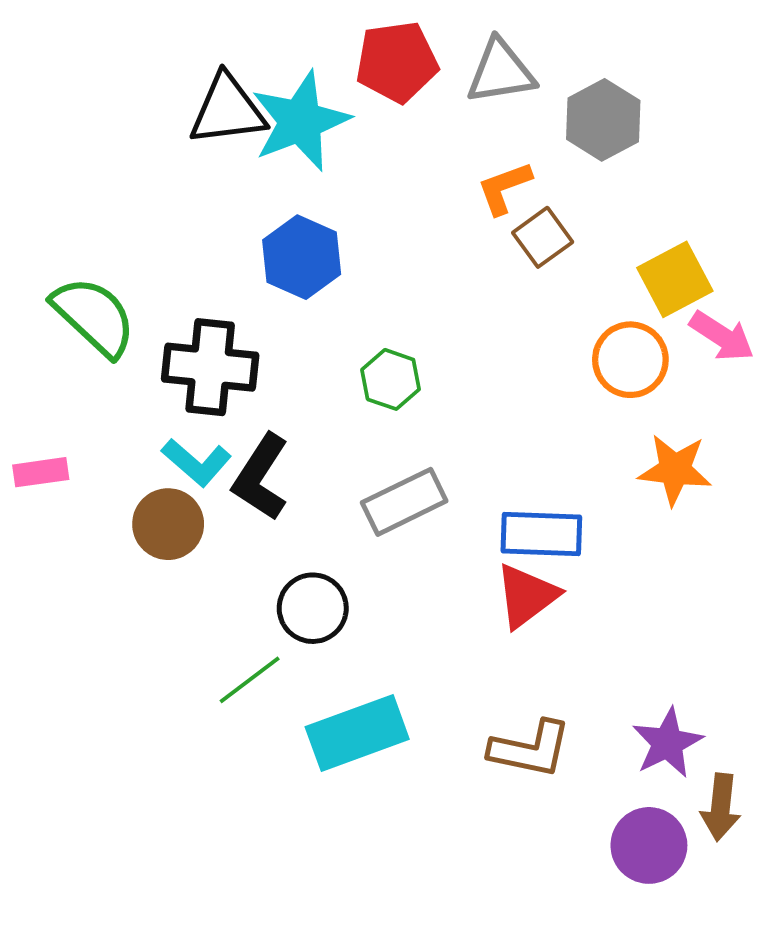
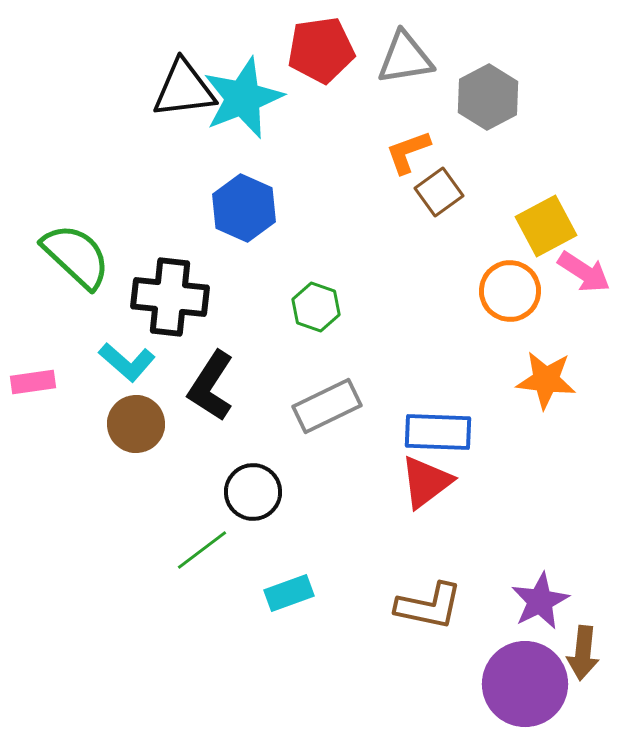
cyan L-shape: (197, 462) -> (127, 362), moved
cyan rectangle: (357, 733) -> (289, 593), size x0.6
purple circle: (649, 845) -> (525, 684), size x1.4

